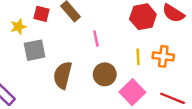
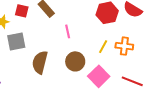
yellow line: (138, 57) -> (103, 47), turned 32

